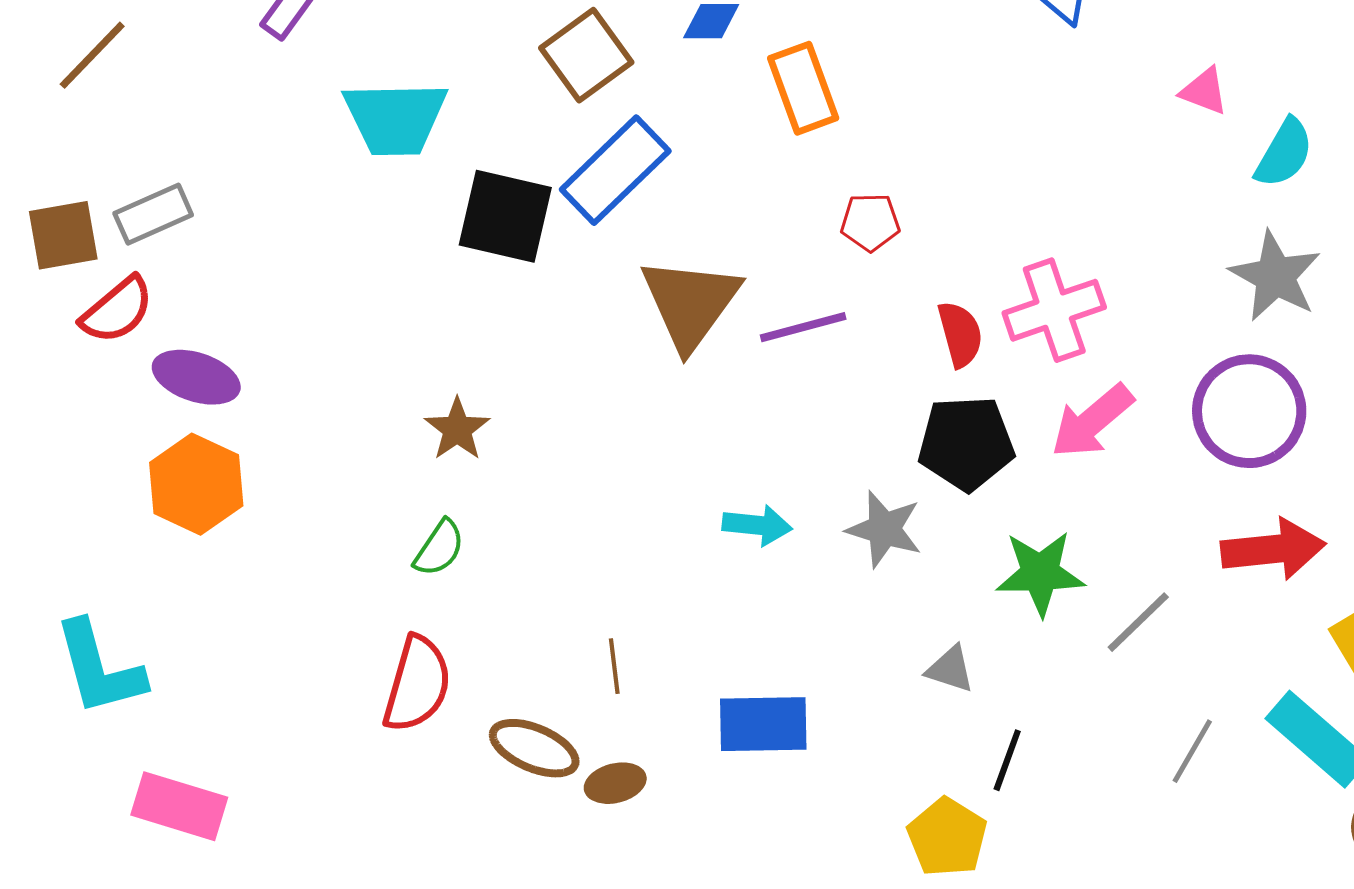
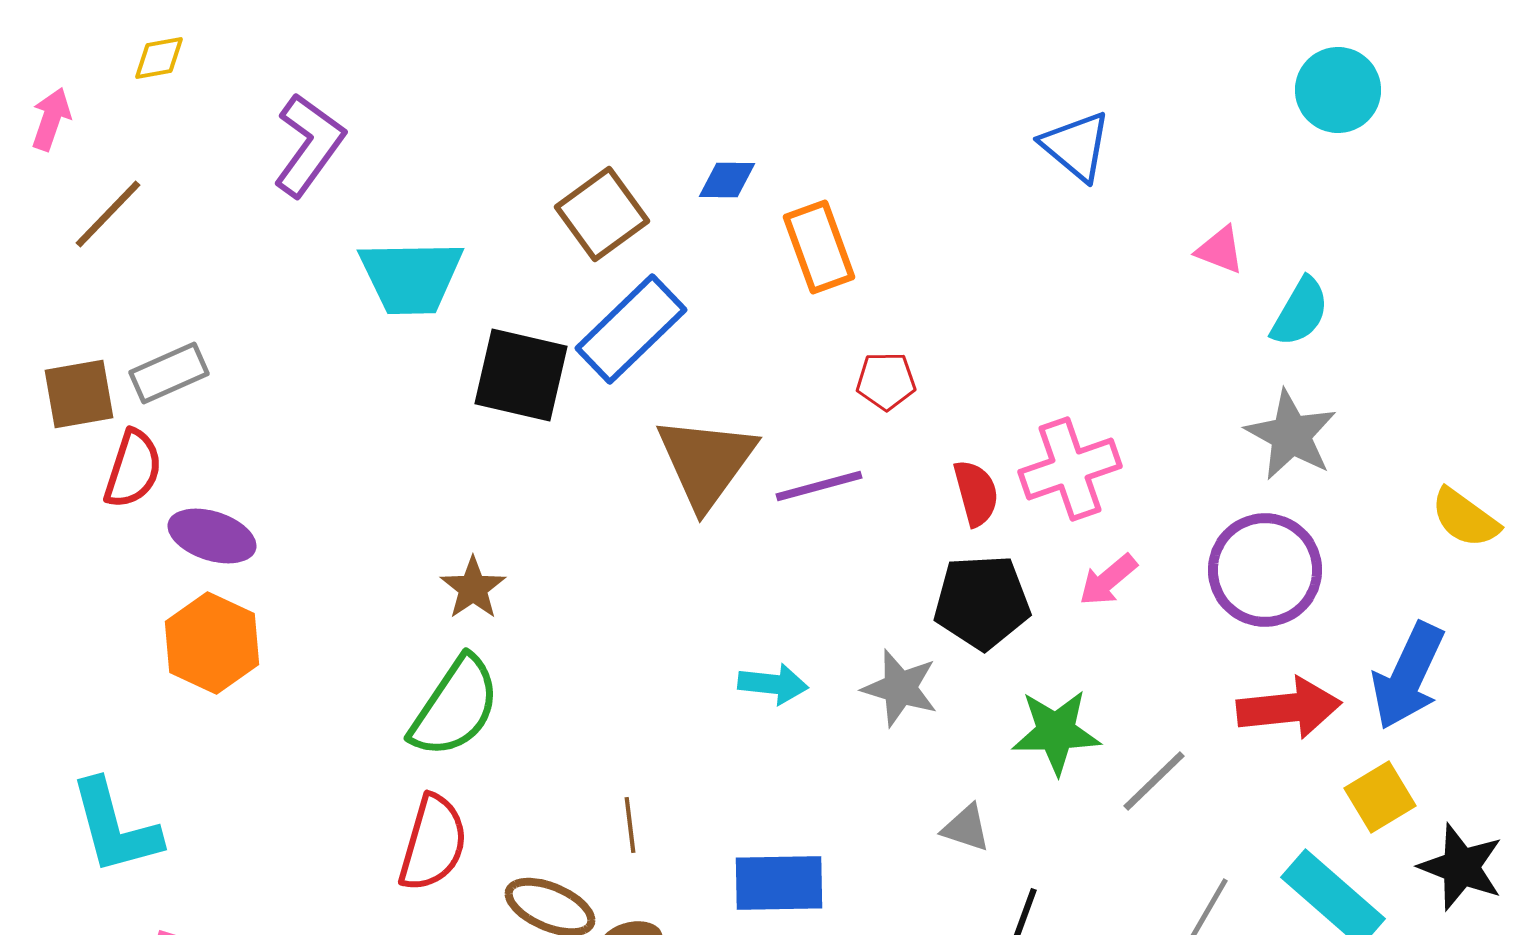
red semicircle: (117, 310) -> (133, 469), turned -32
pink arrow: (1092, 421) -> (1108, 580), size x0.7
green semicircle: (439, 548) -> (455, 707), size x1.8

